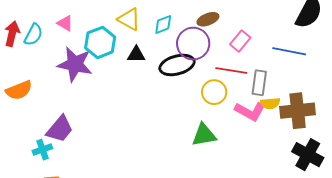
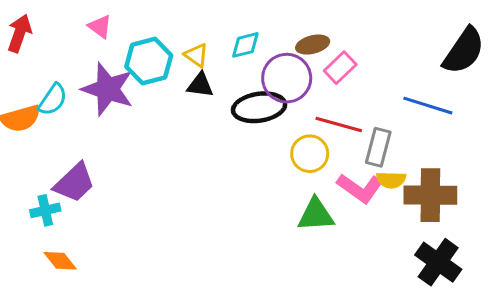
yellow triangle: (129, 19) -> (196, 55), moved, size x0.7
cyan semicircle: (33, 35) -> (53, 100), moved
pink rectangle: (240, 41) -> (340, 68), moved
green triangle: (204, 135) -> (316, 215), moved

